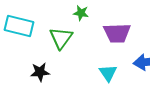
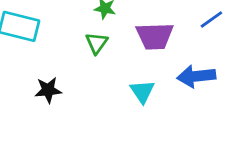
green triangle: (61, 38) -> (97, 43), moved, size x0.7

